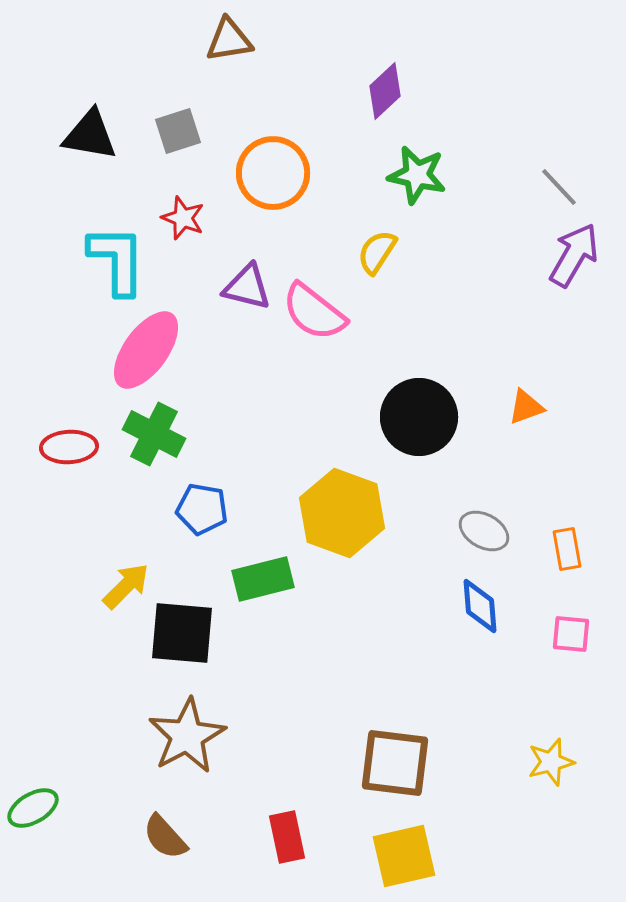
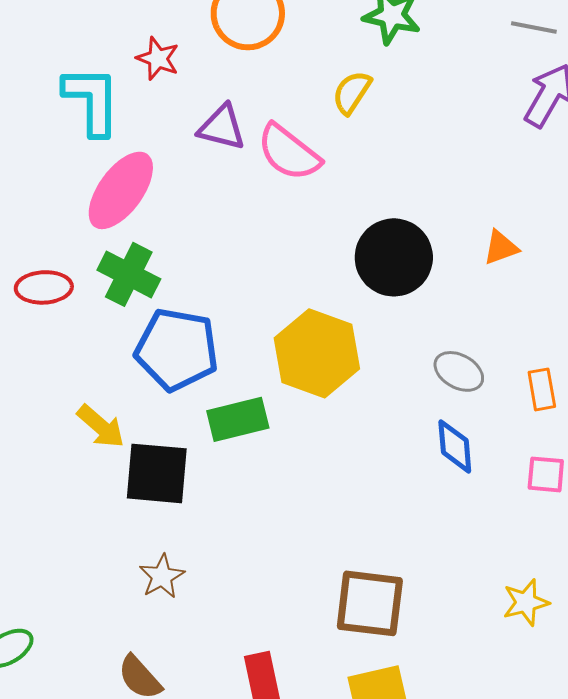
gray line: (559, 187) -> (534, 27), turned -36
blue pentagon: (202, 509) -> (177, 349), size x1.6
yellow arrow: (126, 586) -> (101, 426), turned 86
brown star: (187, 736) -> (162, 576), size x0.6

